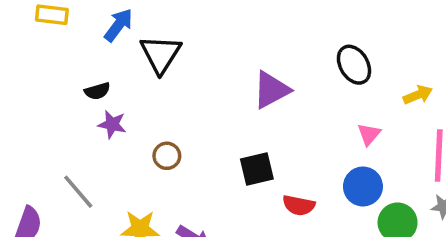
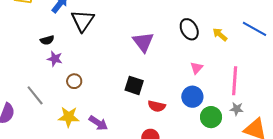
purple triangle: (271, 90) -> (143, 42), turned -40
yellow arrow: (418, 95) -> (220, 34), moved, turned -119
brown circle: (167, 156) -> (74, 81), moved
black square: (257, 169) -> (134, 85), turned 30

